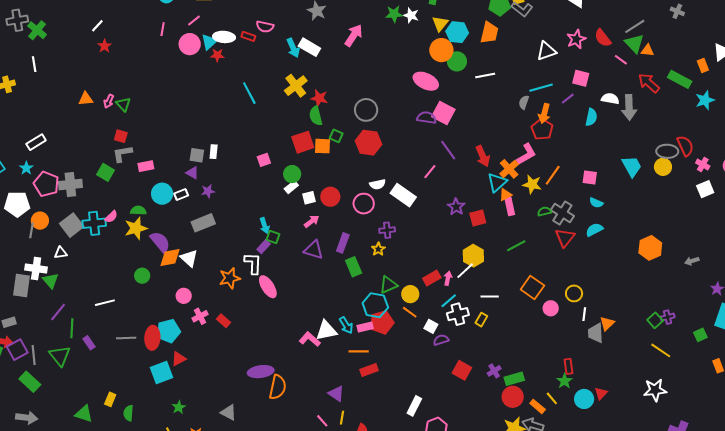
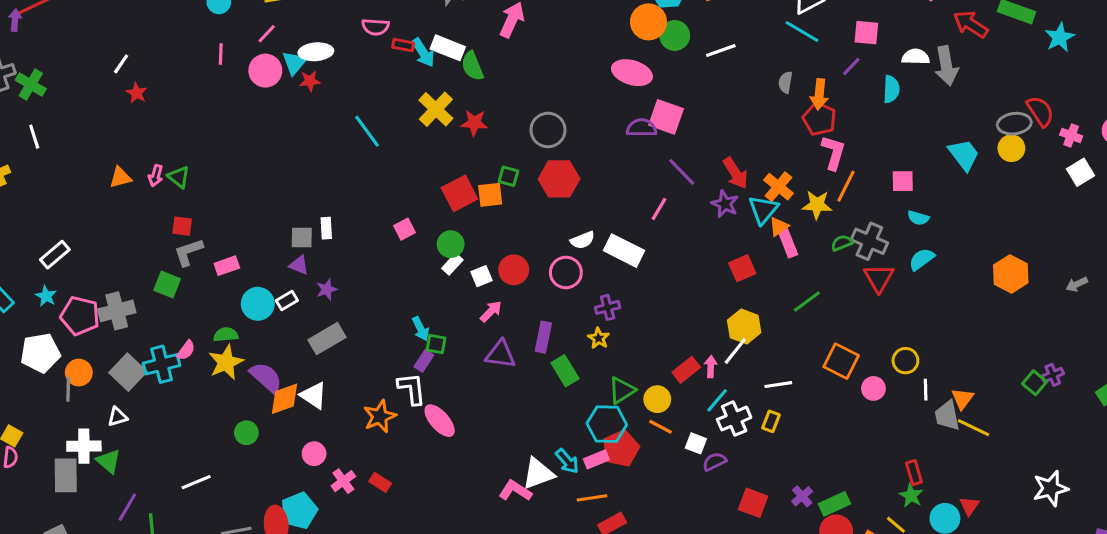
red rectangle: (248, 36) -> (403, 45), moved
cyan line: (541, 88) -> (802, 32), moved, turned 55
green semicircle: (316, 116) -> (472, 66), moved
pink L-shape: (526, 154) -> (833, 153), moved, turned -35
purple star: (456, 207) -> (725, 204), moved
yellow line: (661, 350) -> (973, 428), moved

